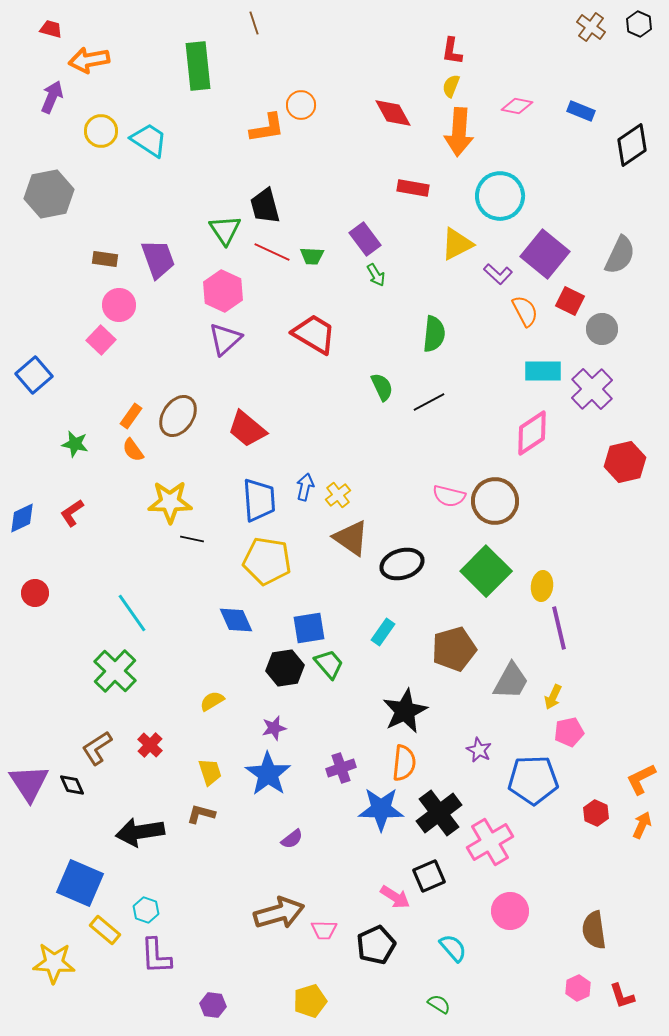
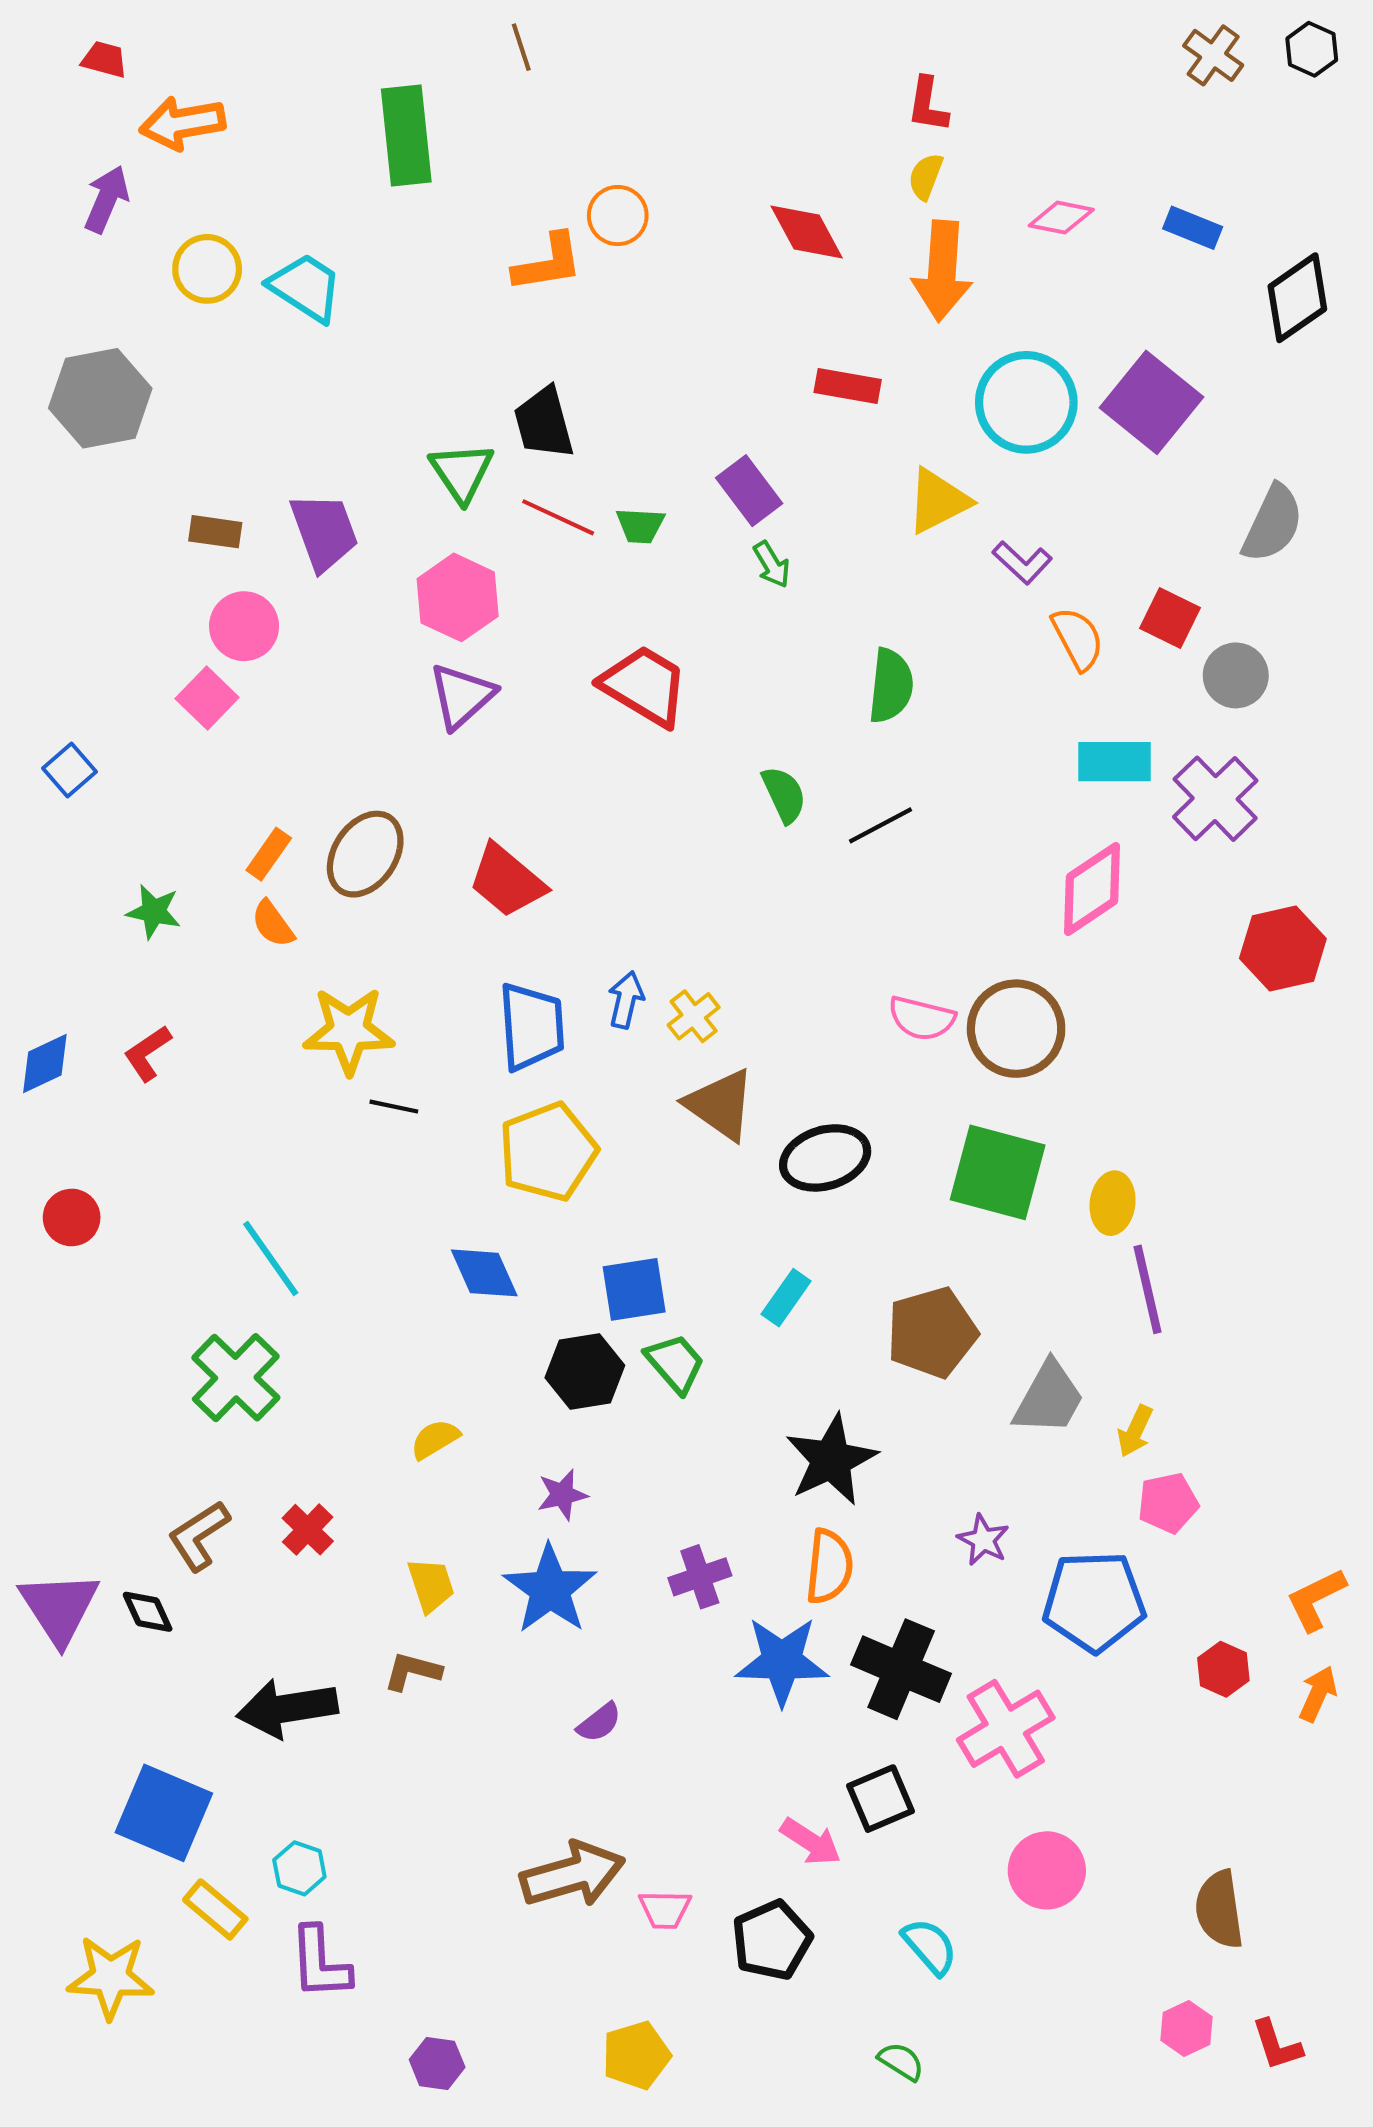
purple square: (545, 254) -> (1152, 402), moved
blue square: (34, 375) -> (70, 770), size x0.7
yellow pentagon: (267, 561) -> (548, 1152), turned -30
green square: (486, 571) -> (998, 1172), turned -30
black cross: (439, 813) -> (901, 1669), turned -30

